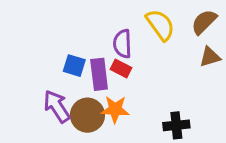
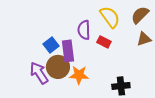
blue square: (74, 66) -> (51, 45), turned 35
red rectangle: (121, 68) -> (104, 42), moved
brown circle: (87, 115) -> (58, 67), moved

